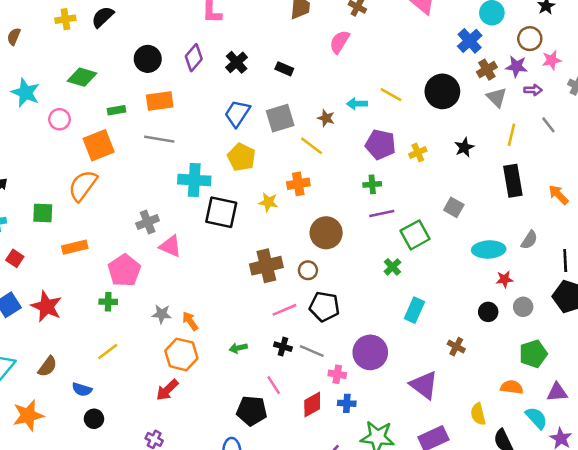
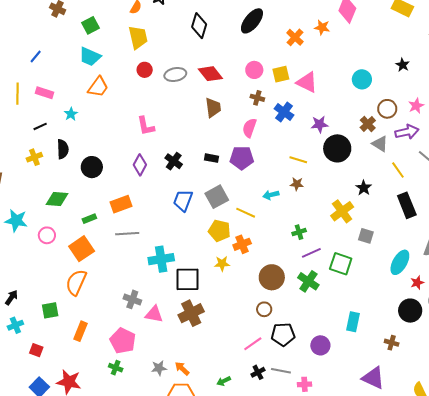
black semicircle: (103, 17) -> (63, 149), turned 144
brown circle: (530, 39) -> (387, 109), moved
blue cross: (470, 41) -> (284, 112), moved
black circle: (148, 59) -> (92, 167), moved
purple star: (517, 66) -> (320, 124), moved
purple arrow: (533, 90) -> (407, 132), size x1.6
cyan arrow: (357, 104) -> (271, 195), moved
brown star: (326, 118) -> (297, 184), moved
yellow line: (512, 135) -> (398, 170), turned -36
purple pentagon: (380, 144) -> (242, 158), moved
yellow cross: (418, 152) -> (342, 211), moved, size x1.6
yellow pentagon: (241, 157) -> (219, 231), moved
gray cross: (148, 222) -> (132, 299), turned -36
green square: (415, 235) -> (341, 264), turned -30
orange rectangle: (75, 247) -> (80, 331), turned -42
cyan ellipse: (489, 249) -> (400, 262), turned -45
brown cross: (266, 266) -> (191, 313), moved
green cross: (392, 267) -> (308, 281), moved, size x1.5
green cross: (108, 302) -> (116, 368), turned 32
black circle: (488, 312) -> (410, 311), size x1.5
black cross: (283, 347) -> (258, 372), turned -32
purple circle: (370, 352) -> (320, 345), moved, size x0.7

